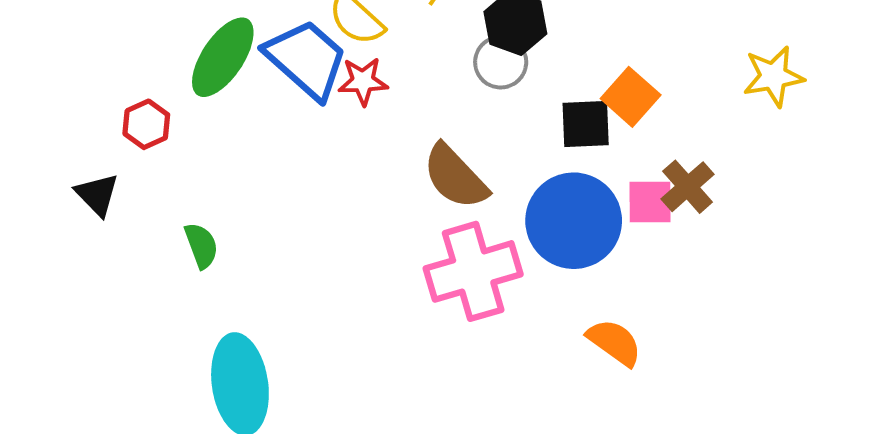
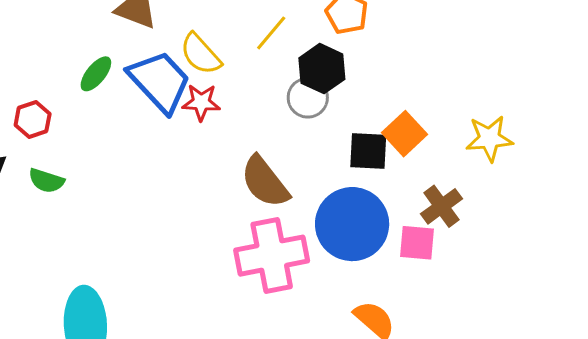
green ellipse: (223, 57) -> (96, 74), size x0.6
yellow star: (773, 76) -> (489, 138), moved
pink square: (650, 202) -> (417, 243), moved
green semicircle: (201, 245) -> (46, 181), moved, turned 123

